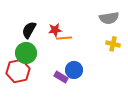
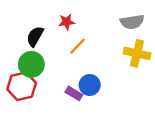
red star: (55, 30) -> (67, 22), moved
orange line: (64, 38) -> (78, 46), turned -42
yellow cross: (113, 44) -> (137, 53), size x1.5

